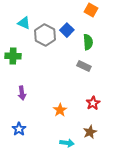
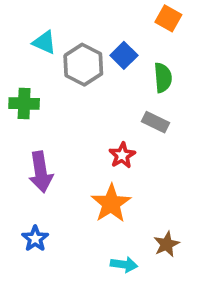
purple arrow: (22, 93) -> (41, 172), size x1.5
red star: (93, 103) -> (122, 155), moved
orange star: (60, 110) -> (111, 203), size x1.5

